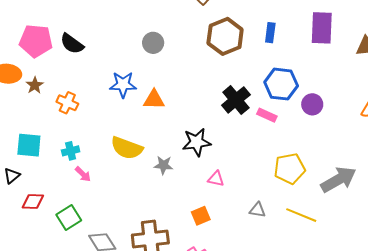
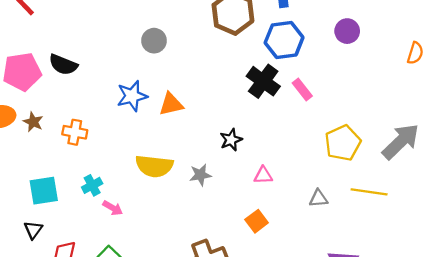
blue hexagon: (281, 84) -> (284, 40), moved
purple circle: (312, 104) -> (347, 31), moved
pink rectangle: (267, 115) -> (302, 90), turned 42
black star: (197, 142) -> (231, 140), size x0.7

